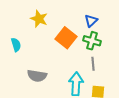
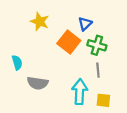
blue triangle: (91, 21) -> (85, 24), moved
cyan semicircle: (16, 45) -> (17, 63), moved

